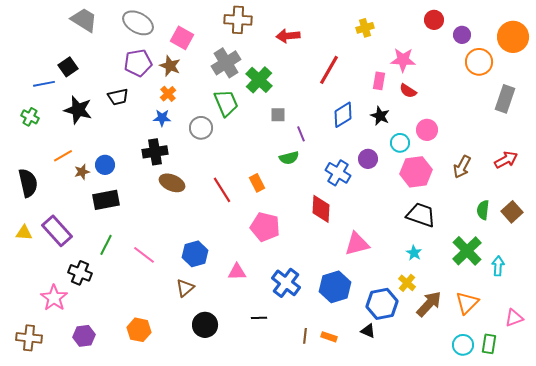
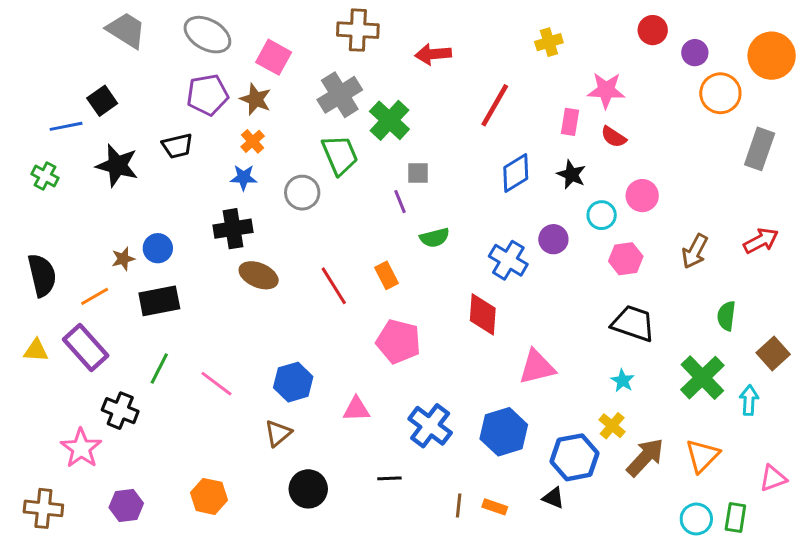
purple line: (301, 134) -> (400, 202), moved
orange line: (63, 156) -> (95, 296), moved
pink hexagon: (416, 172) -> (626, 259), size x0.7
brown square: (512, 212) -> (773, 354), moved

